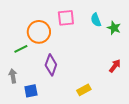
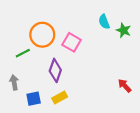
pink square: (66, 18) -> (72, 42), moved, turned 36
red arrow: (115, 66) -> (125, 86), moved, turned -80
yellow rectangle: (84, 90) -> (60, 98), moved

